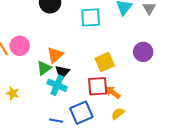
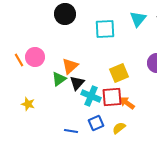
cyan cross: (57, 85) -> (91, 96), moved
blue square: (81, 113) -> (96, 123), size x0.7
yellow semicircle: (118, 114) -> (119, 128), moved

